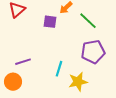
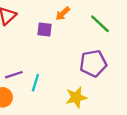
green line: (88, 21) -> (100, 24), moved
cyan line: (59, 69) -> (35, 83), moved

